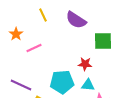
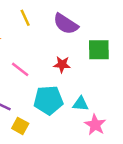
pink line: (34, 48) -> (20, 69), moved, turned 63
red star: (85, 64) -> (62, 64), moved

